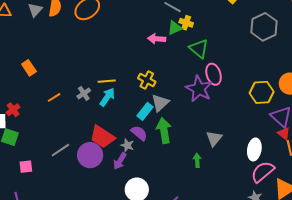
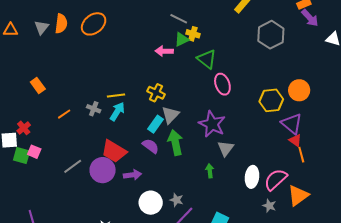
purple star: (199, 89) -> (212, 124), moved
gray cross: (84, 93) -> (94, 109), turned -32
gray star: (127, 145) -> (177, 200), moved
white ellipse: (254, 149) -> (252, 177), moved
purple arrow: (120, 161) -> (132, 175), turned -126
pink square: (26, 167) -> (34, 152), moved, turned 32

